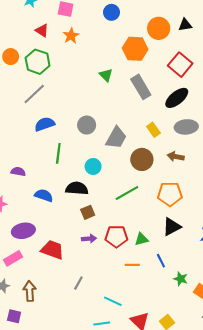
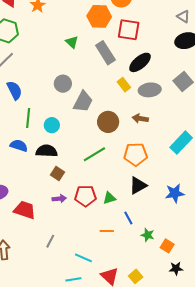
red square: (180, 65) -> (129, 30), moved, turned -30
blue semicircle: (45, 124) -> (14, 90), turned 84
gray circle: (87, 125) -> (63, 84), moved
yellow rectangle: (153, 130) -> (124, 85), moved
cyan circle: (93, 166) -> (52, 125), moved
blue semicircle: (44, 195) -> (19, 146), moved
brown square: (88, 212) -> (57, 174), turned -32
orange line: (132, 265) -> (107, 231), moved

